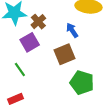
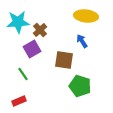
blue arrow: (72, 30) -> (82, 41), moved
brown square: (64, 54) -> (64, 60), turned 30

